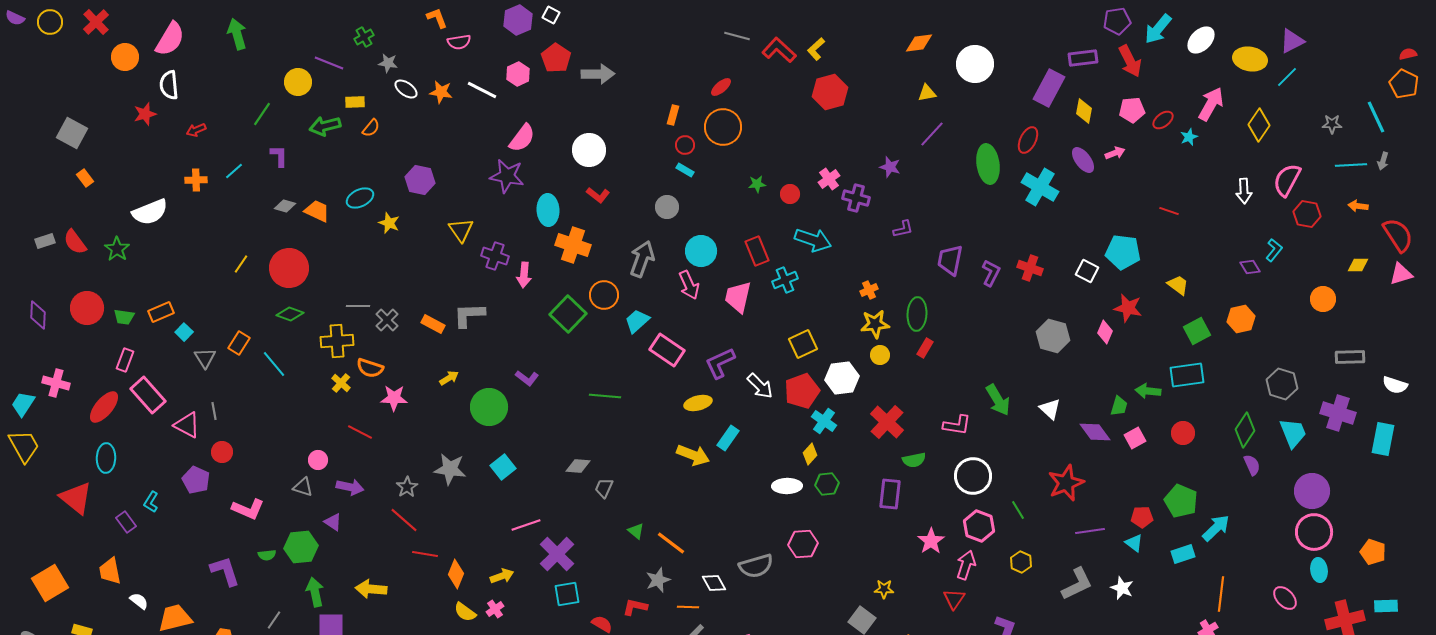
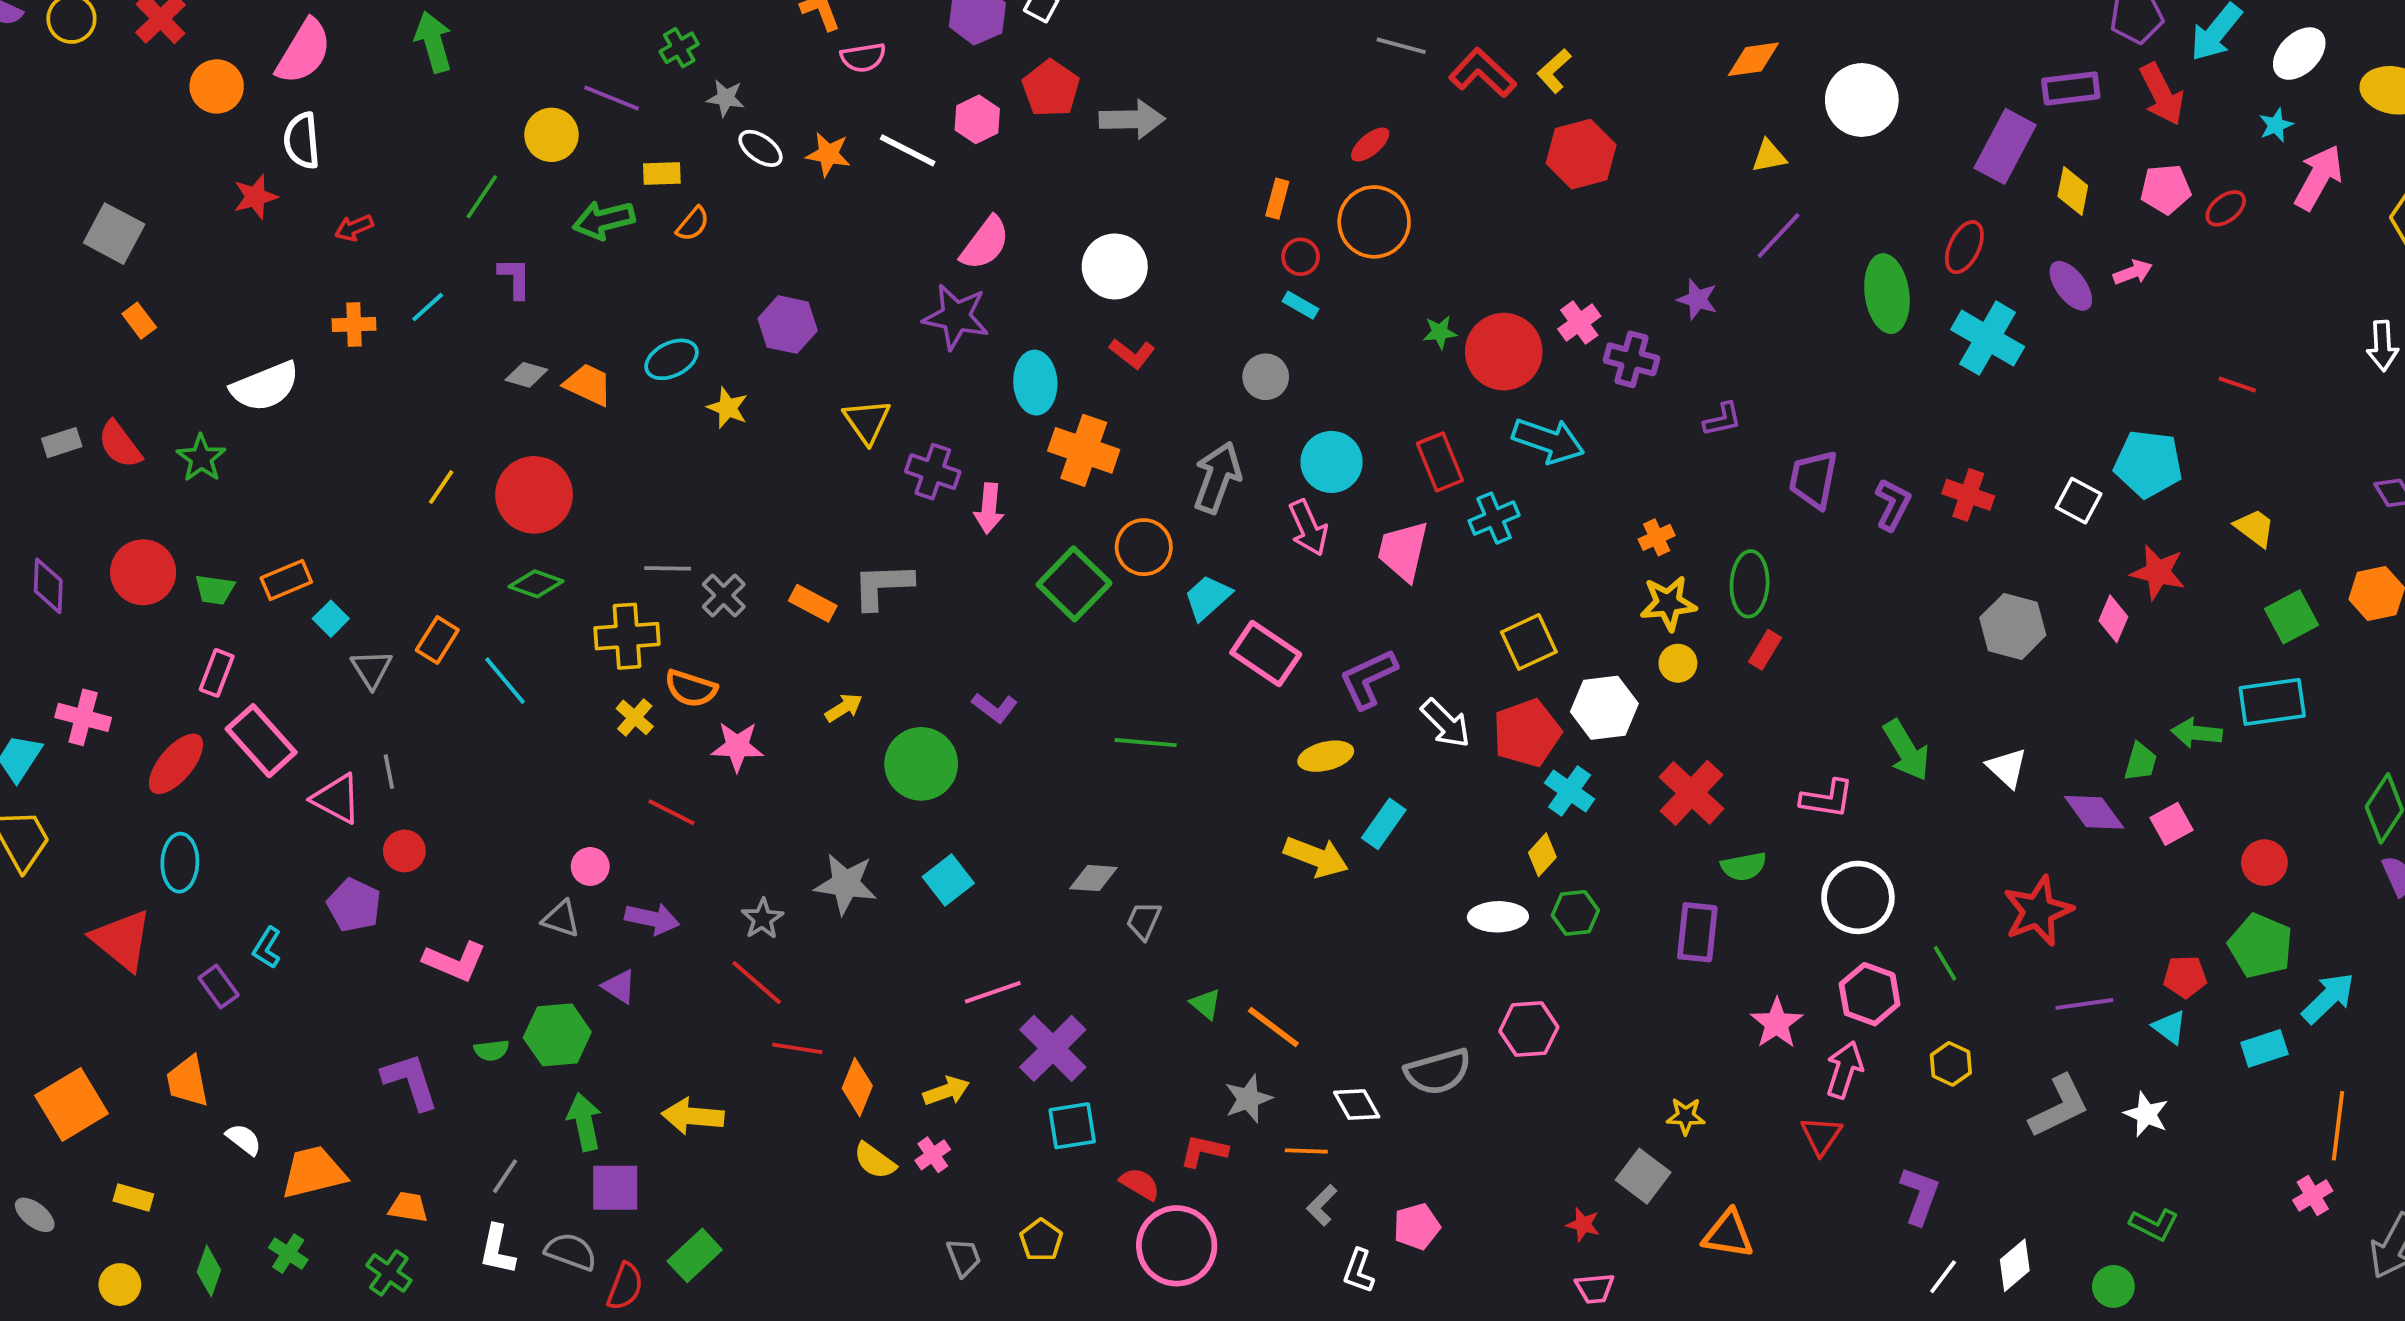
cyan star: (1189, 137) -> (2276, 125), moved
red circle: (790, 194) -> (1504, 352), size x2.0
red circle: (1183, 433) -> (2264, 863), moved

